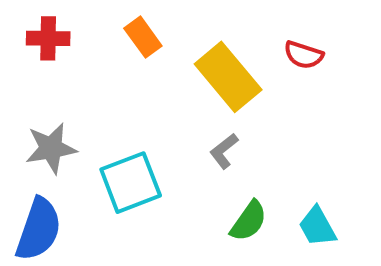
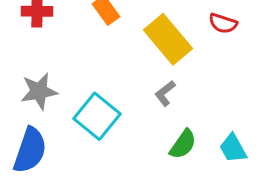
cyan square: (131, 183) -> (97, 116), turned -30

